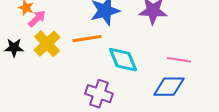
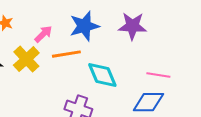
pink arrow: (37, 19) -> (43, 34), moved

